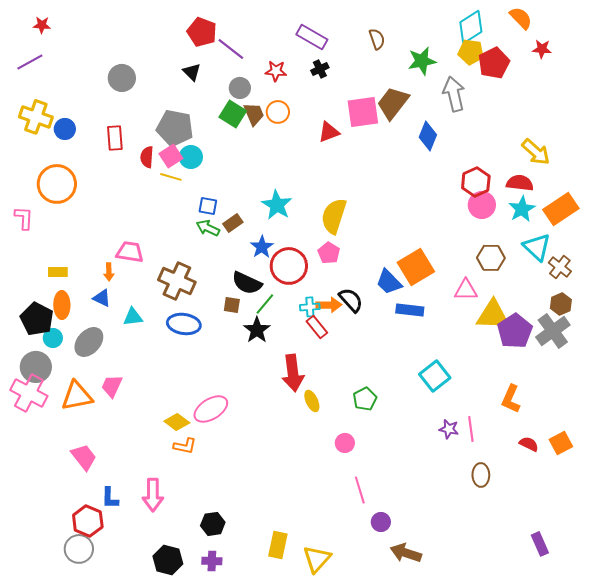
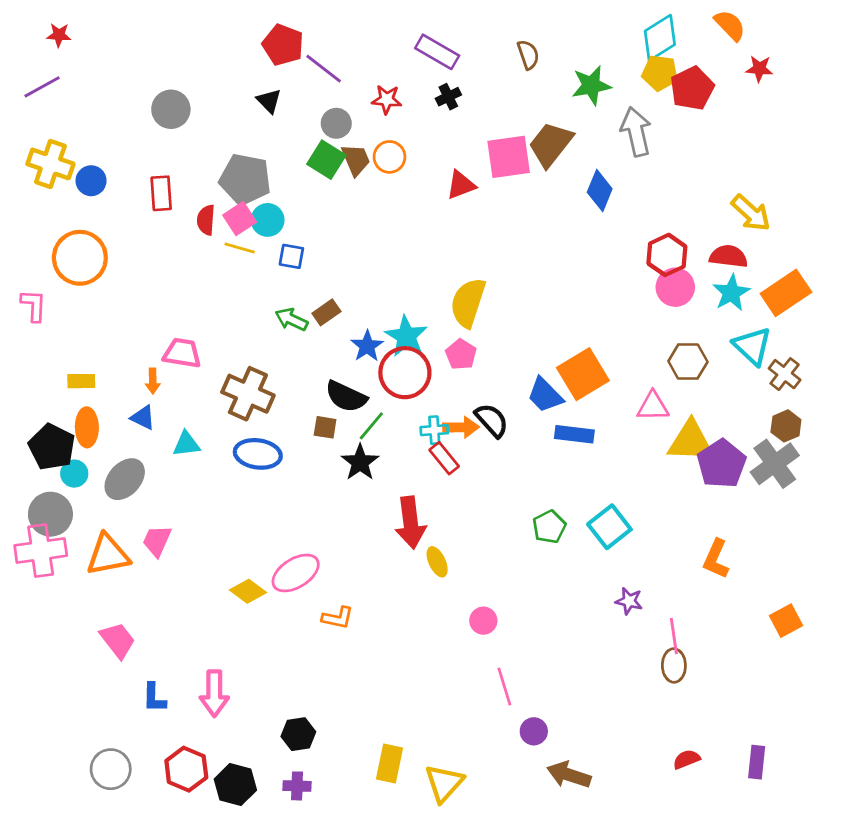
cyan star: (277, 205) -> (406, 336), moved
blue square: (208, 206) -> (291, 256), moved
pink cross: (29, 393) -> (41, 551), turned -36
green pentagon: (365, 399) -> (549, 527), moved
pink line: (471, 429) -> (674, 636), moved
red semicircle: (529, 444) -> (686, 759), moved, turned -48
orange L-shape: (185, 446) -> (338, 618), moved
red hexagon: (88, 521) -> (186, 769), moved
purple rectangle: (540, 544) -> (757, 762), turned 30

